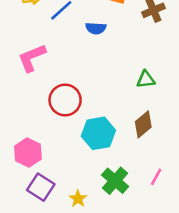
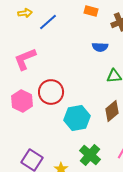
blue semicircle: (96, 28) -> (100, 47), moved
pink hexagon: (28, 153) -> (22, 101), moved

